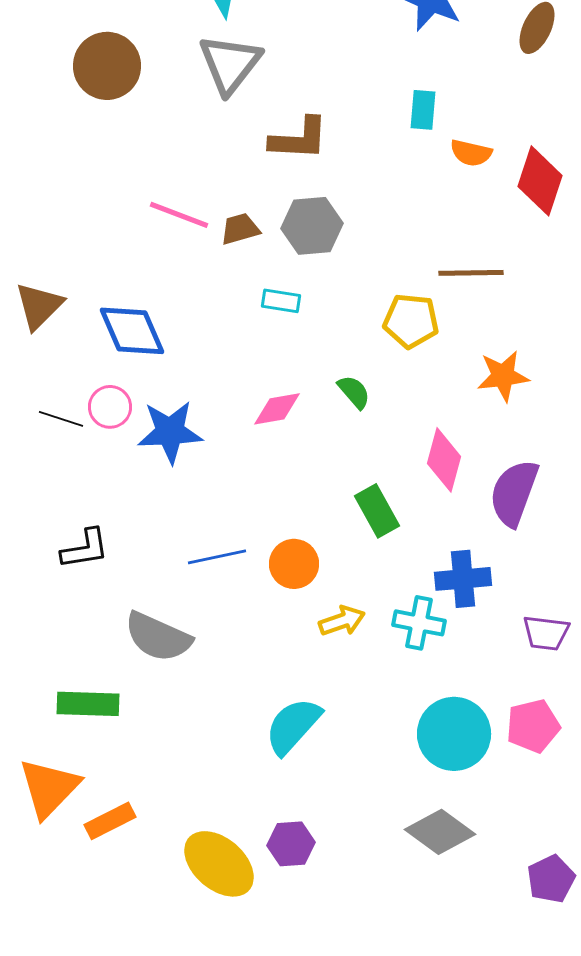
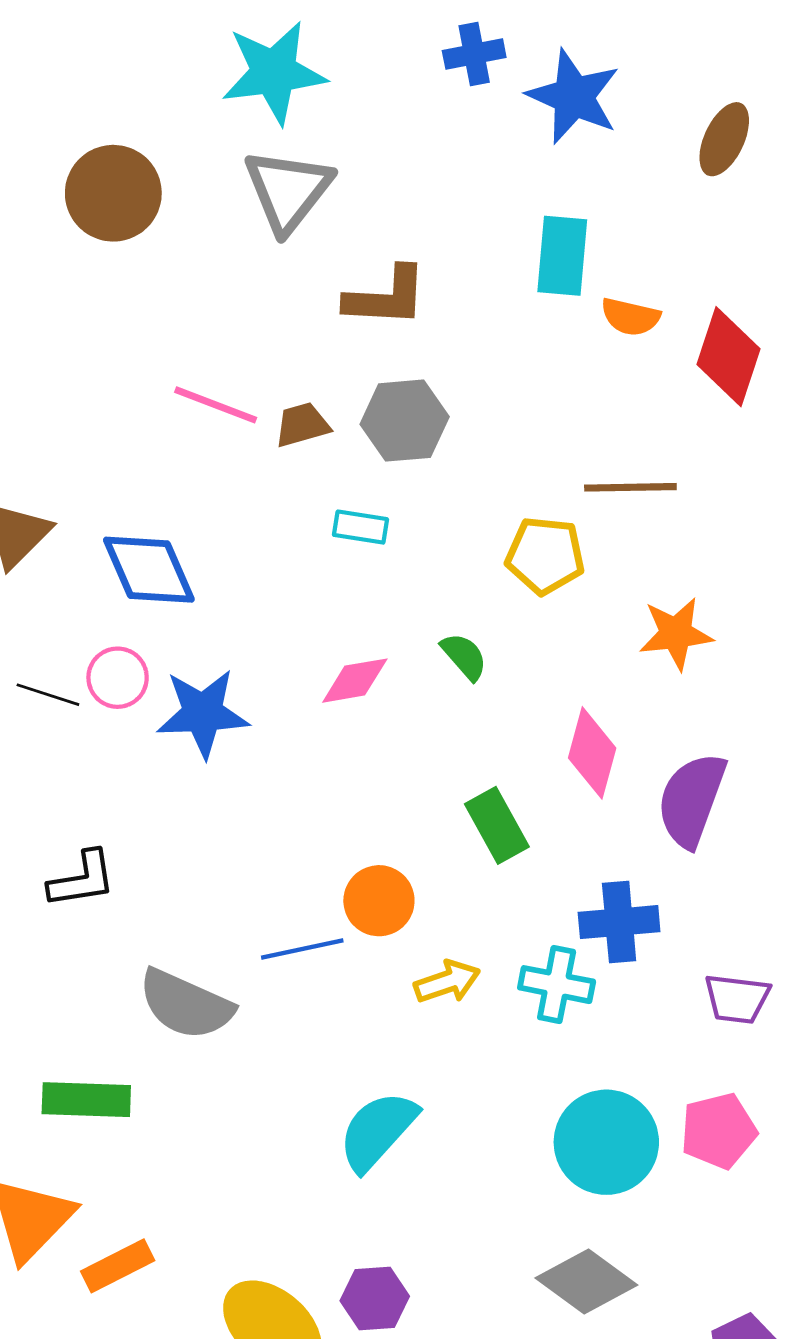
cyan rectangle: (423, 110) -> (562, 256), size x1.4
blue line: (217, 557) -> (302, 949), moved

